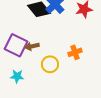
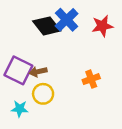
yellow circle: (50, 64) -> (43, 94), moved

